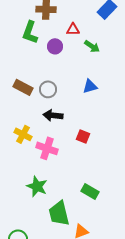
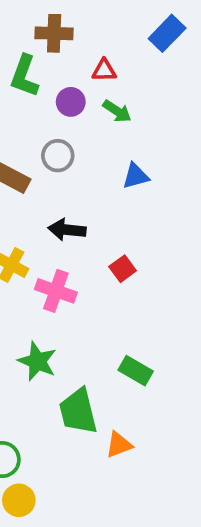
green arrow: (92, 46) -> (117, 111), moved
gray circle: (48, 89) -> (58, 156), moved
red square: (83, 136) -> (123, 269), turned 32

